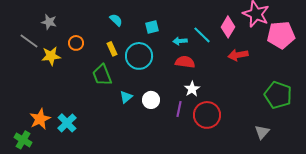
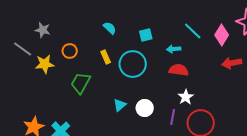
cyan line: (202, 35) -> (193, 31), moved
green trapezoid: (102, 75) -> (81, 83), moved, turned 50

